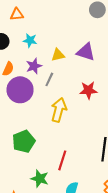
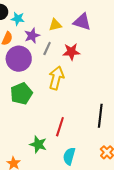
cyan star: (30, 40) -> (18, 19), moved
red star: (88, 90) -> (71, 52), moved
green pentagon: (24, 141) -> (21, 94), moved

